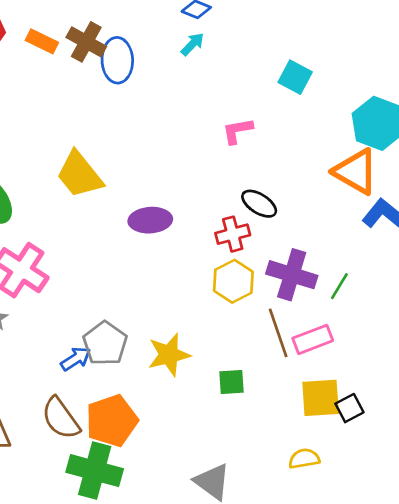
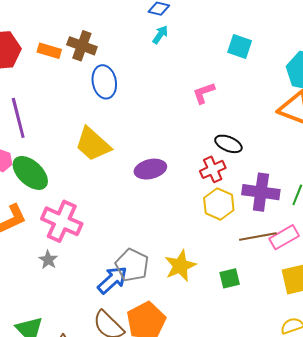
blue ellipse: (117, 60) -> (104, 82), moved
brown line: (278, 333) -> (258, 237), turned -72
blue arrow: (76, 359) -> (112, 280), size x1.4

